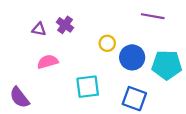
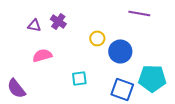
cyan pentagon: (167, 65) -> (152, 78), moved
cyan square: (88, 87) -> (79, 78), size x0.7

